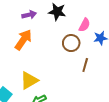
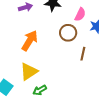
orange arrow: (23, 40) -> (30, 41), moved

